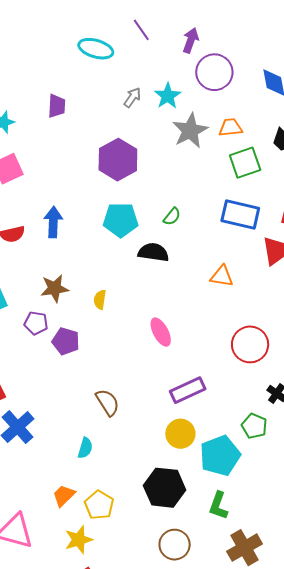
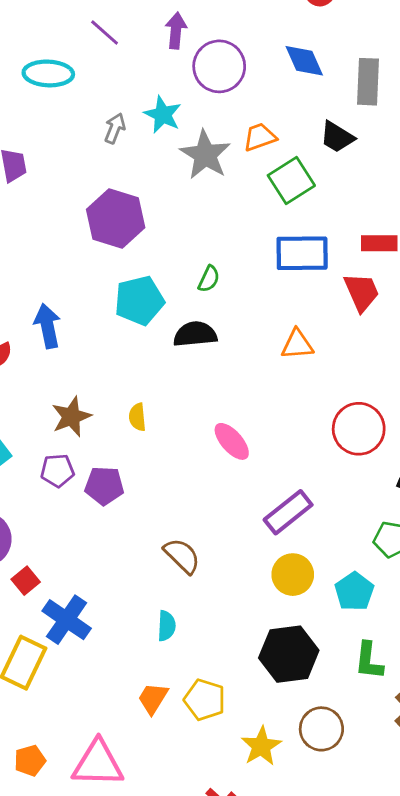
cyan pentagon: (220, 456) -> (354, 592), size x0.7
yellow star: (79, 540) -> (261, 746), moved

